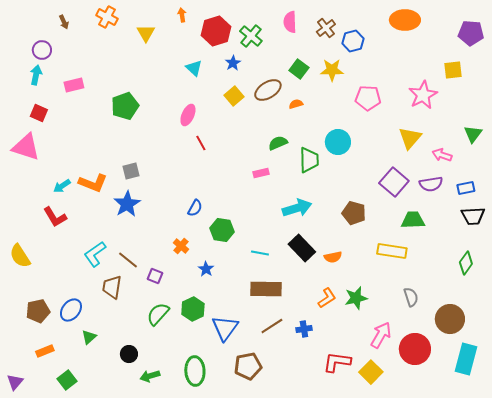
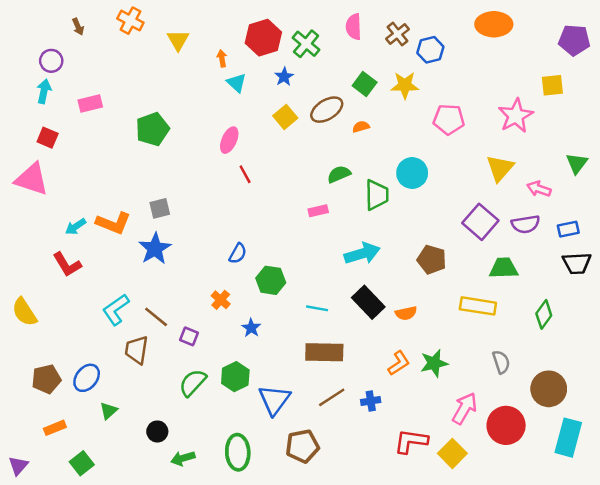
orange arrow: (182, 15) -> (222, 58), moved
green diamond: (466, 263) -> (544, 314), moved

